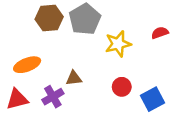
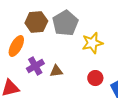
orange ellipse: (27, 65) -> (16, 46), moved, turned -40
purple cross: (53, 97) -> (35, 66), moved

